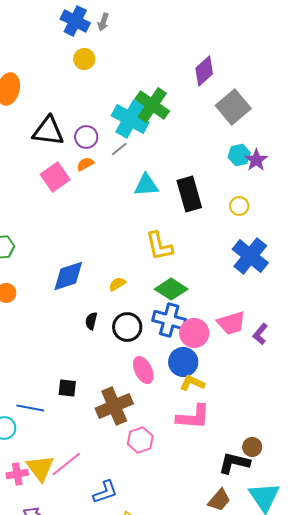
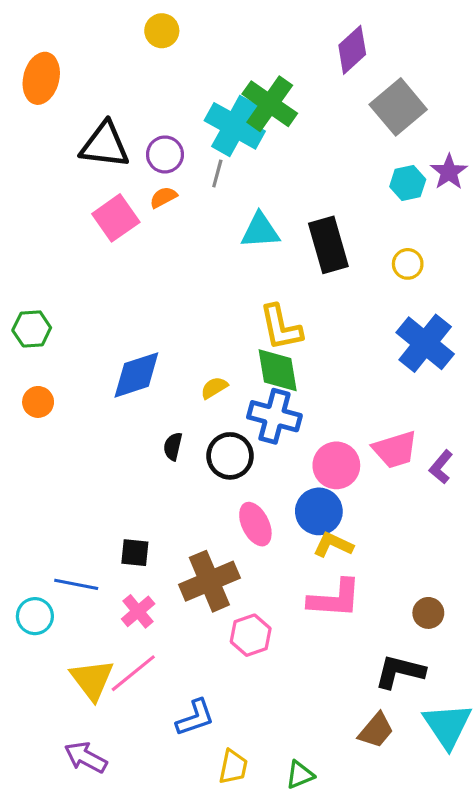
gray line: (119, 149) -> (217, 174), turned -36
purple star: (256, 160) -> (449, 172), moved
green diamond: (171, 289) -> (278, 370), moved, turned 48
blue cross: (169, 320) -> (274, 416), moved
brown circle: (252, 447) -> (428, 613), moved
pink cross: (17, 474) -> (138, 611), moved, turned -30

